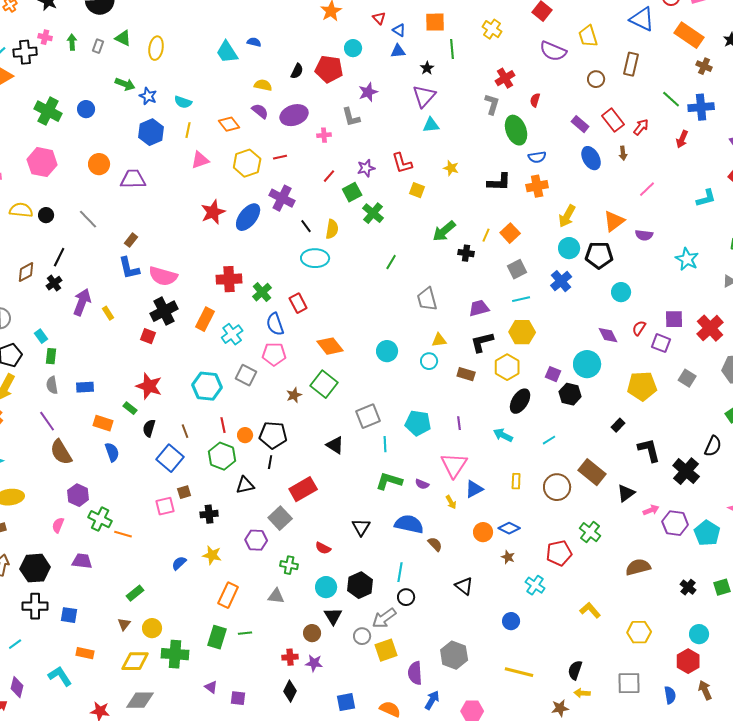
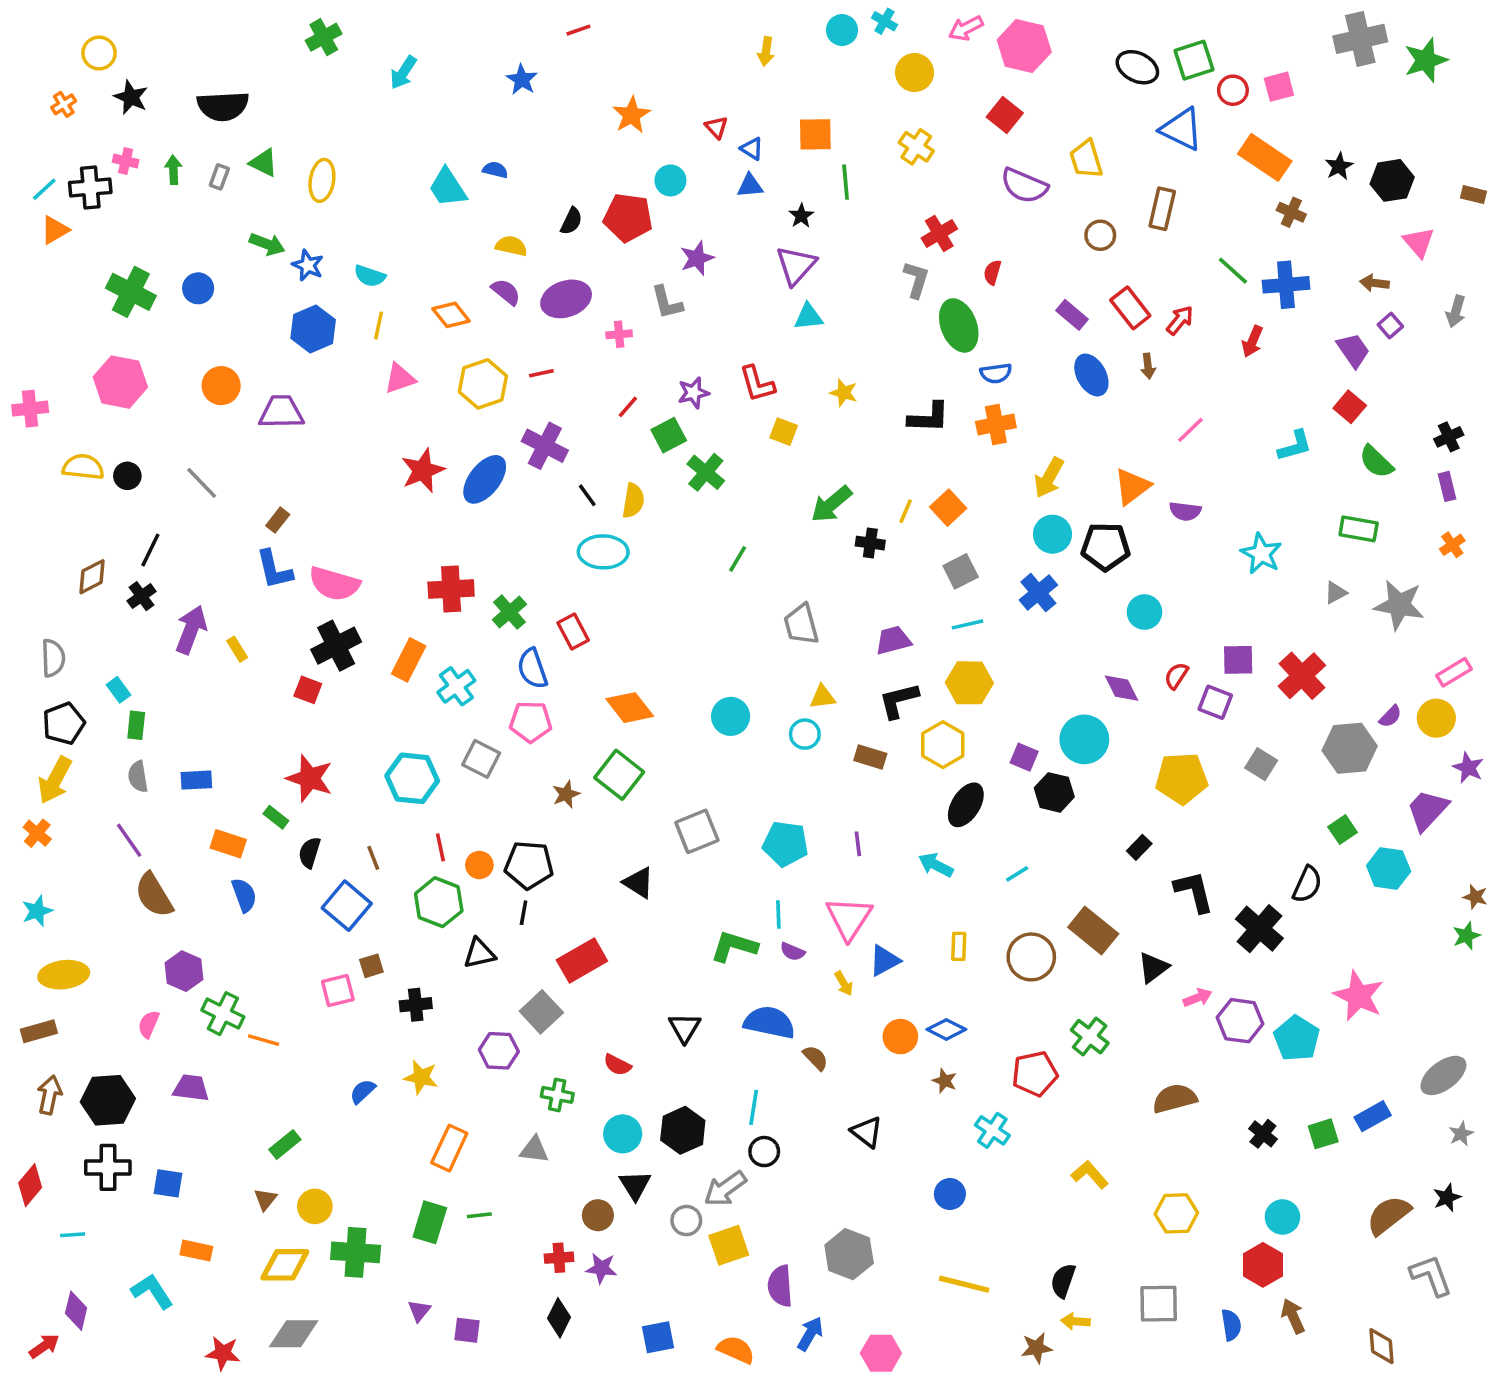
cyan line: (385, 444) -> (778, 915), moved
cyan line: (15, 644) -> (73, 1235), turned 32
purple triangle: (211, 687) -> (419, 1311), turned 32

